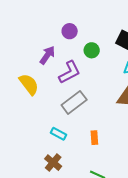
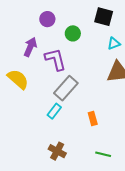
purple L-shape: (70, 72) -> (55, 59), turned -65
cyan rectangle: (59, 134) -> (54, 111), moved, turned -70

